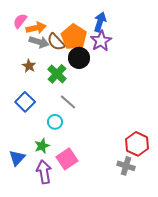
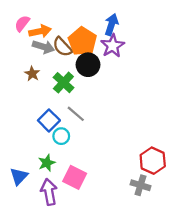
blue square: (25, 102) -> (49, 120), moved
pink square: (67, 159) -> (75, 177), turned -30

